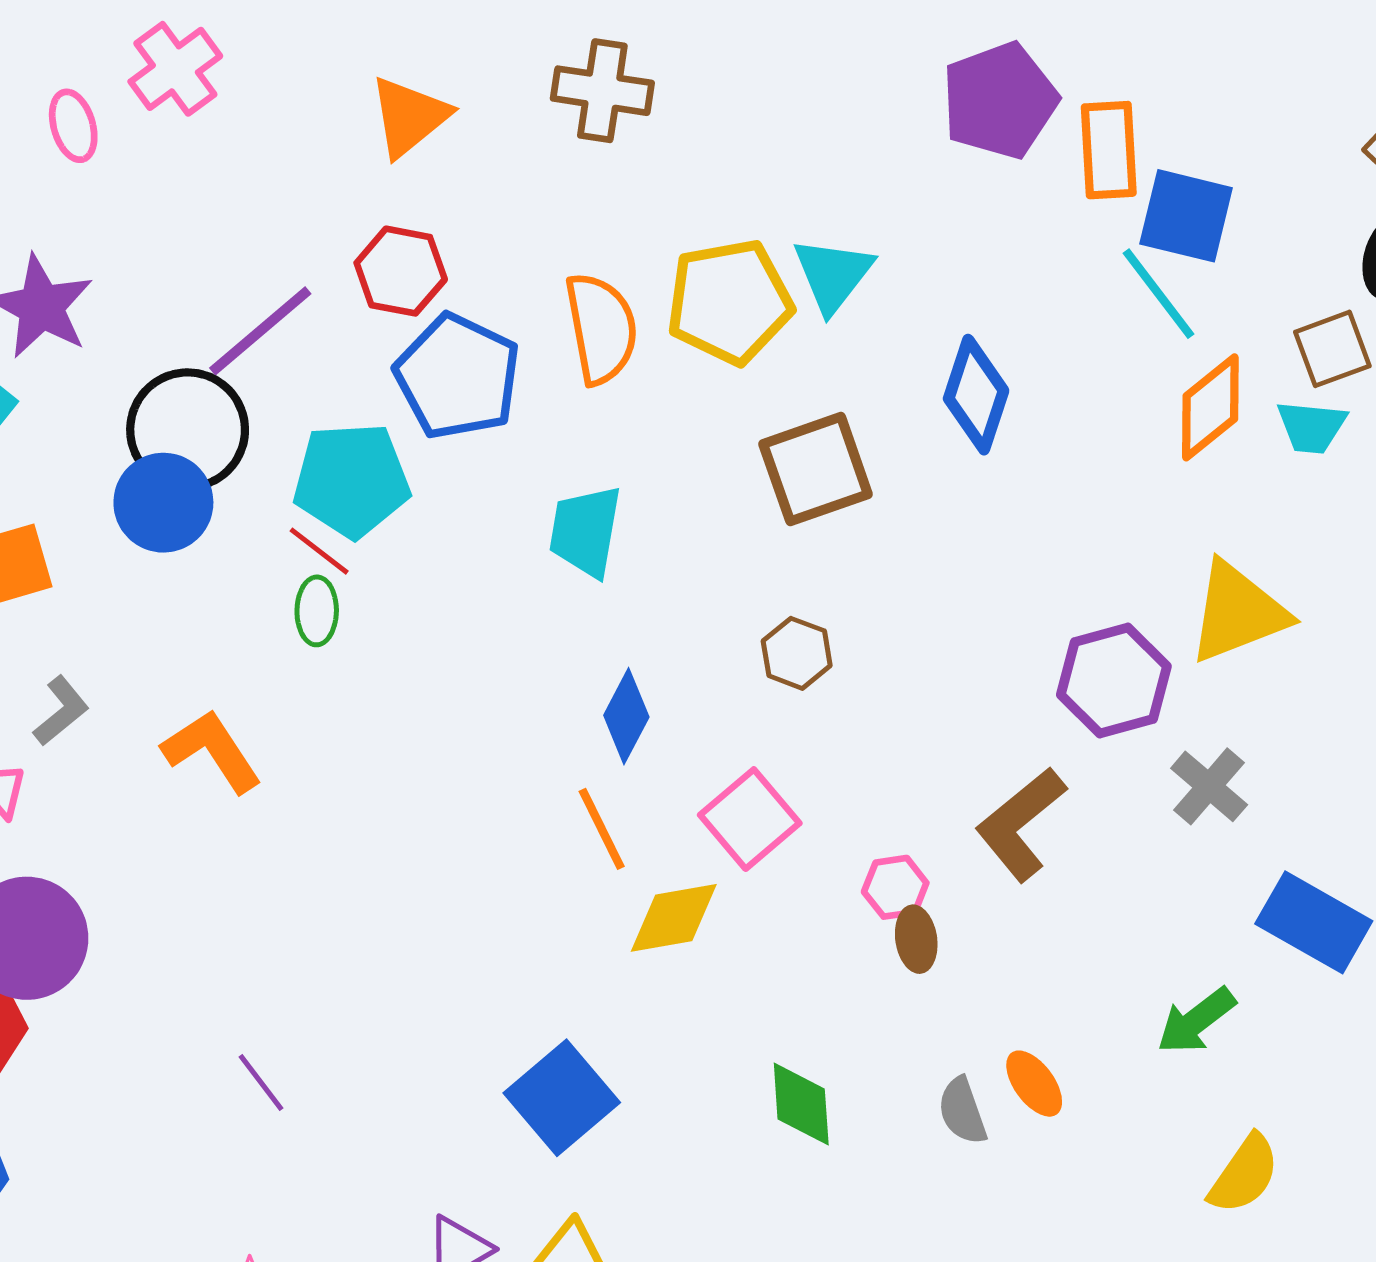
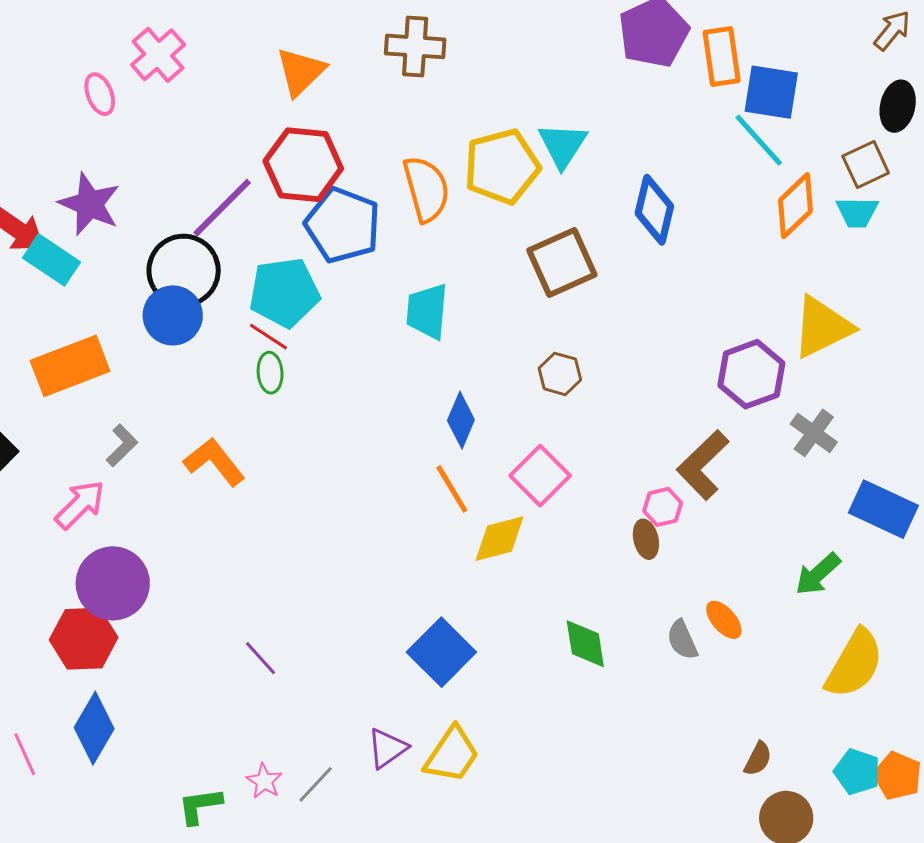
red hexagon: (401, 271) -> (303, 165), size x1.4
pink hexagon: (895, 887) -> (663, 507), moved
yellow semicircle: (1244, 1174) -> (854, 664), size x1.4

